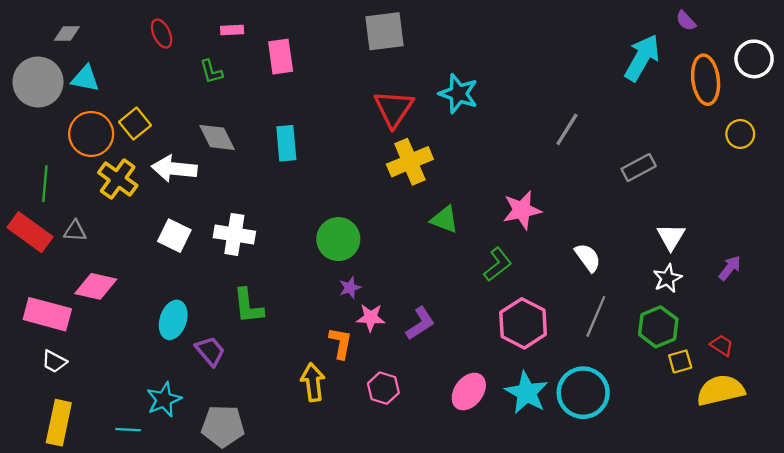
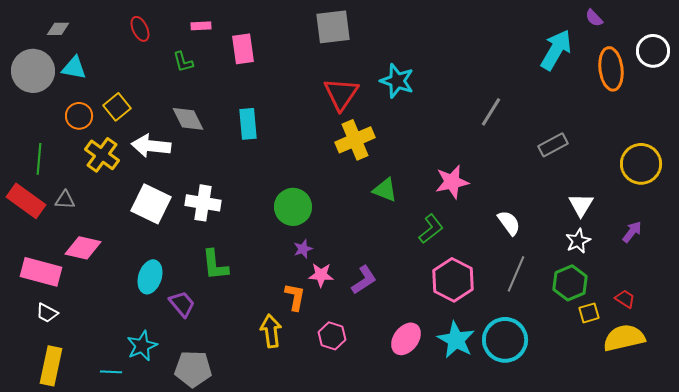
orange circle: (91, 134) -> (79, 116), size x0.7
yellow circle: (740, 134) -> (641, 164), moved, size x1.6
white square: (174, 236) -> (151, 204), size x1.4

